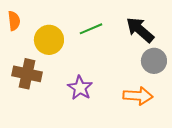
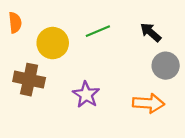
black arrow: (140, 30) -> (151, 32), size x0.7

